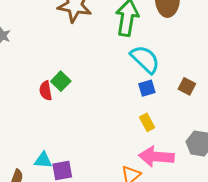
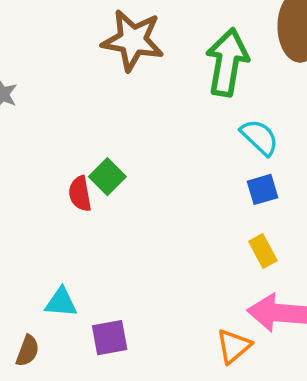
cyan semicircle: (145, 59) -> (259, 137), size x0.7
cyan triangle: (43, 160) -> (61, 302), moved

